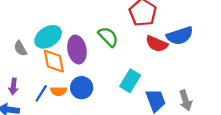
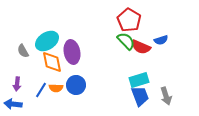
blue semicircle: (180, 36) -> (161, 40), size x0.6
green semicircle: (108, 37) -> (126, 41), moved
cyan rectangle: (130, 81) -> (139, 80), moved, turned 42

